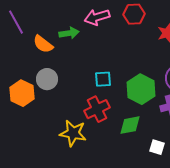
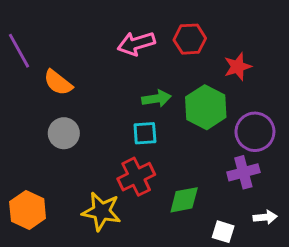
green arrow: (69, 33) -> (157, 98), moved
green hexagon: (141, 89) -> (206, 107), moved
orange hexagon: (22, 93) -> (28, 210), moved

